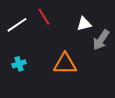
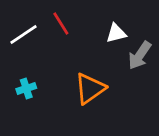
orange triangle: (65, 64) -> (90, 88), turned -35

